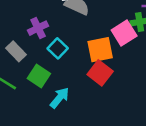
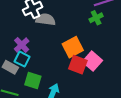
pink square: (124, 33) -> (92, 61), moved
cyan square: (58, 48) -> (22, 59), moved

